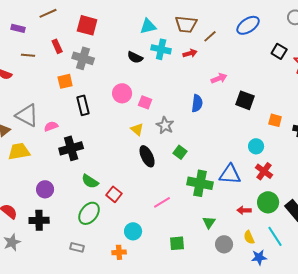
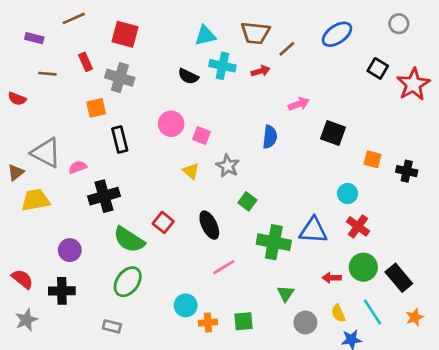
black ellipse: (147, 156) -> (209, 225), moved
green semicircle: (90, 181) -> (129, 240), size x1.4
red square: (114, 194) -> (163, 222), moved
orange cross: (119, 252) -> (208, 322), moved

